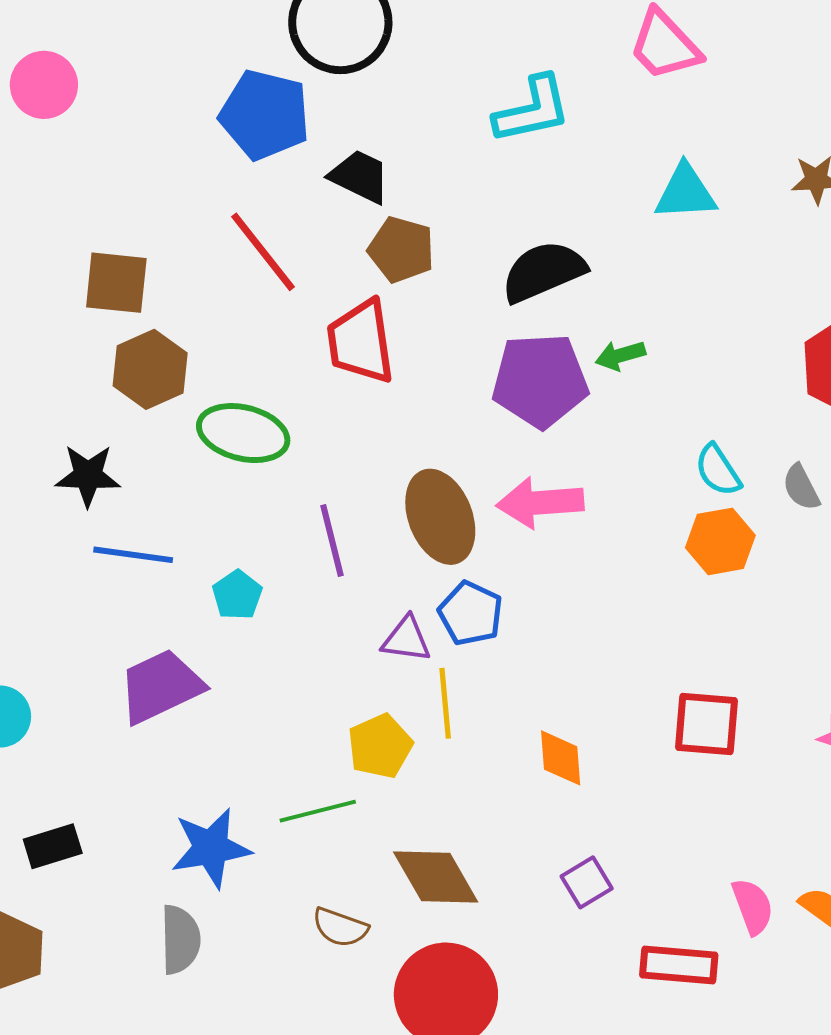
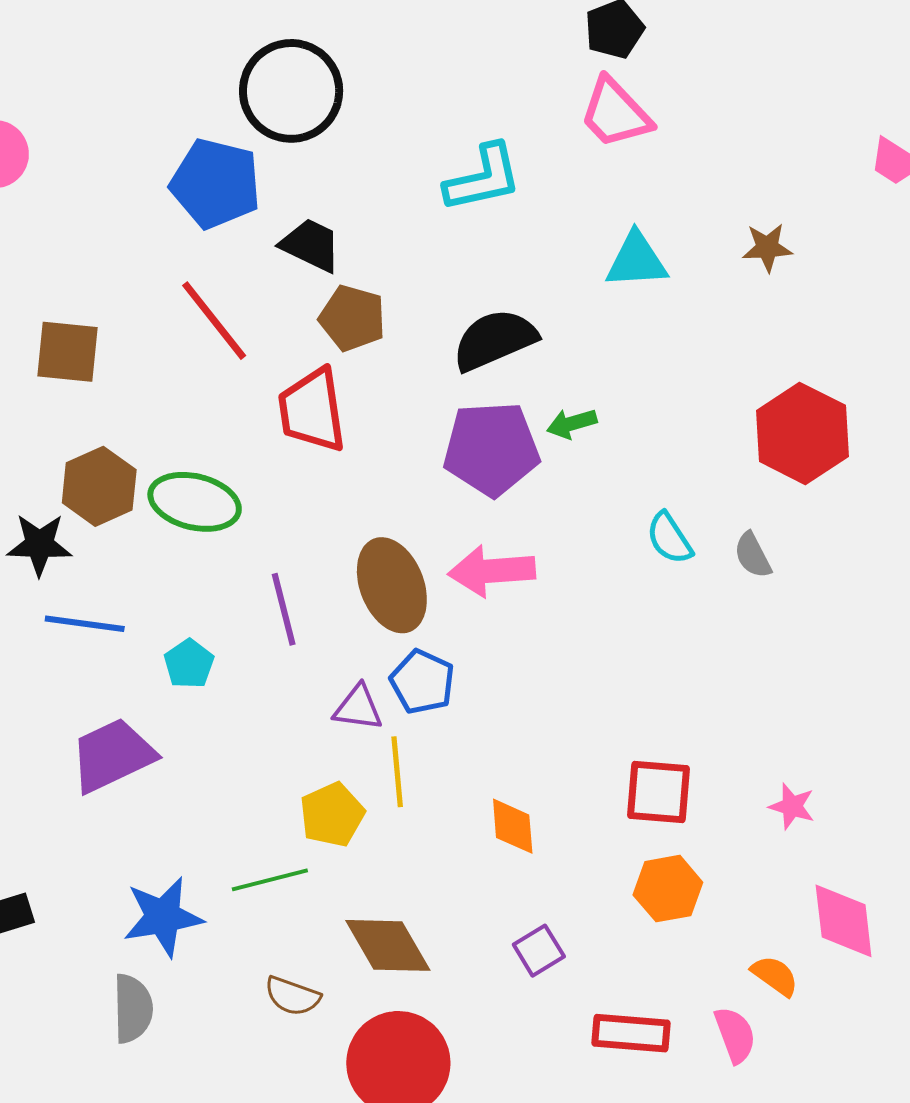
brown hexagon: (150, 369) -> (99, 486), moved
orange hexagon: (720, 541) -> (668, 889), moved
pink semicircle: (753, 906) -> (735, 1035), moved

